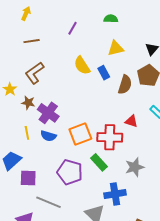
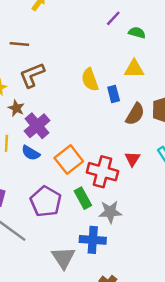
purple line: (73, 28) -> (113, 18), moved
brown line: (32, 41) -> (19, 44), moved
red triangle: (131, 121) -> (132, 159), turned 32
orange square: (80, 134) -> (69, 160), turned -30
gray star: (135, 167) -> (110, 212), moved

